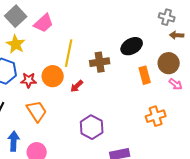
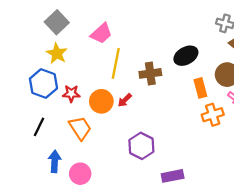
pink trapezoid: (44, 23) -> (101, 33), moved
orange circle: (53, 76) -> (101, 101), moved
orange cross: (156, 116) -> (213, 115), moved

